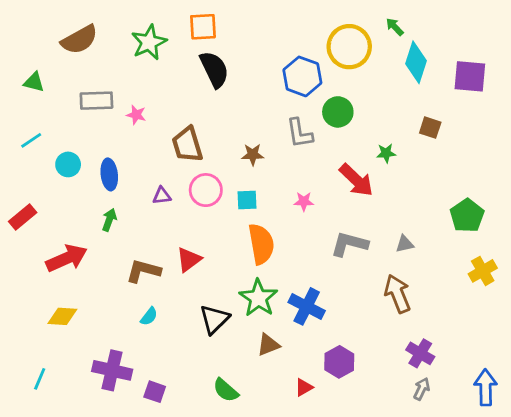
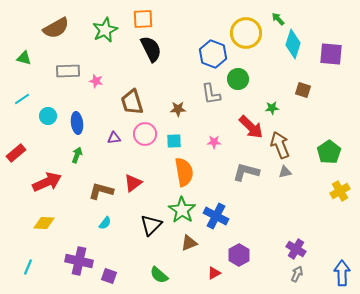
brown arrow: (397, 294) -> (280, 145), moved

